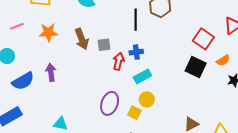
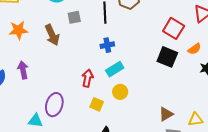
gray square: (104, 45) -> (74, 17), moved
red arrow: (119, 61) -> (87, 78), moved
purple ellipse: (110, 103) -> (54, 105), moved
yellow square: (134, 113) -> (97, 104), moved

